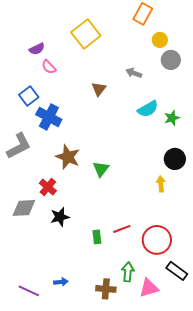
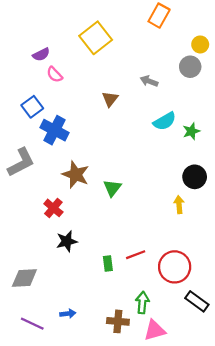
yellow circle: (160, 40) -> (200, 44), moved
gray diamond: (24, 208) -> (24, 278), moved
pink triangle: (149, 288) -> (155, 330), moved

